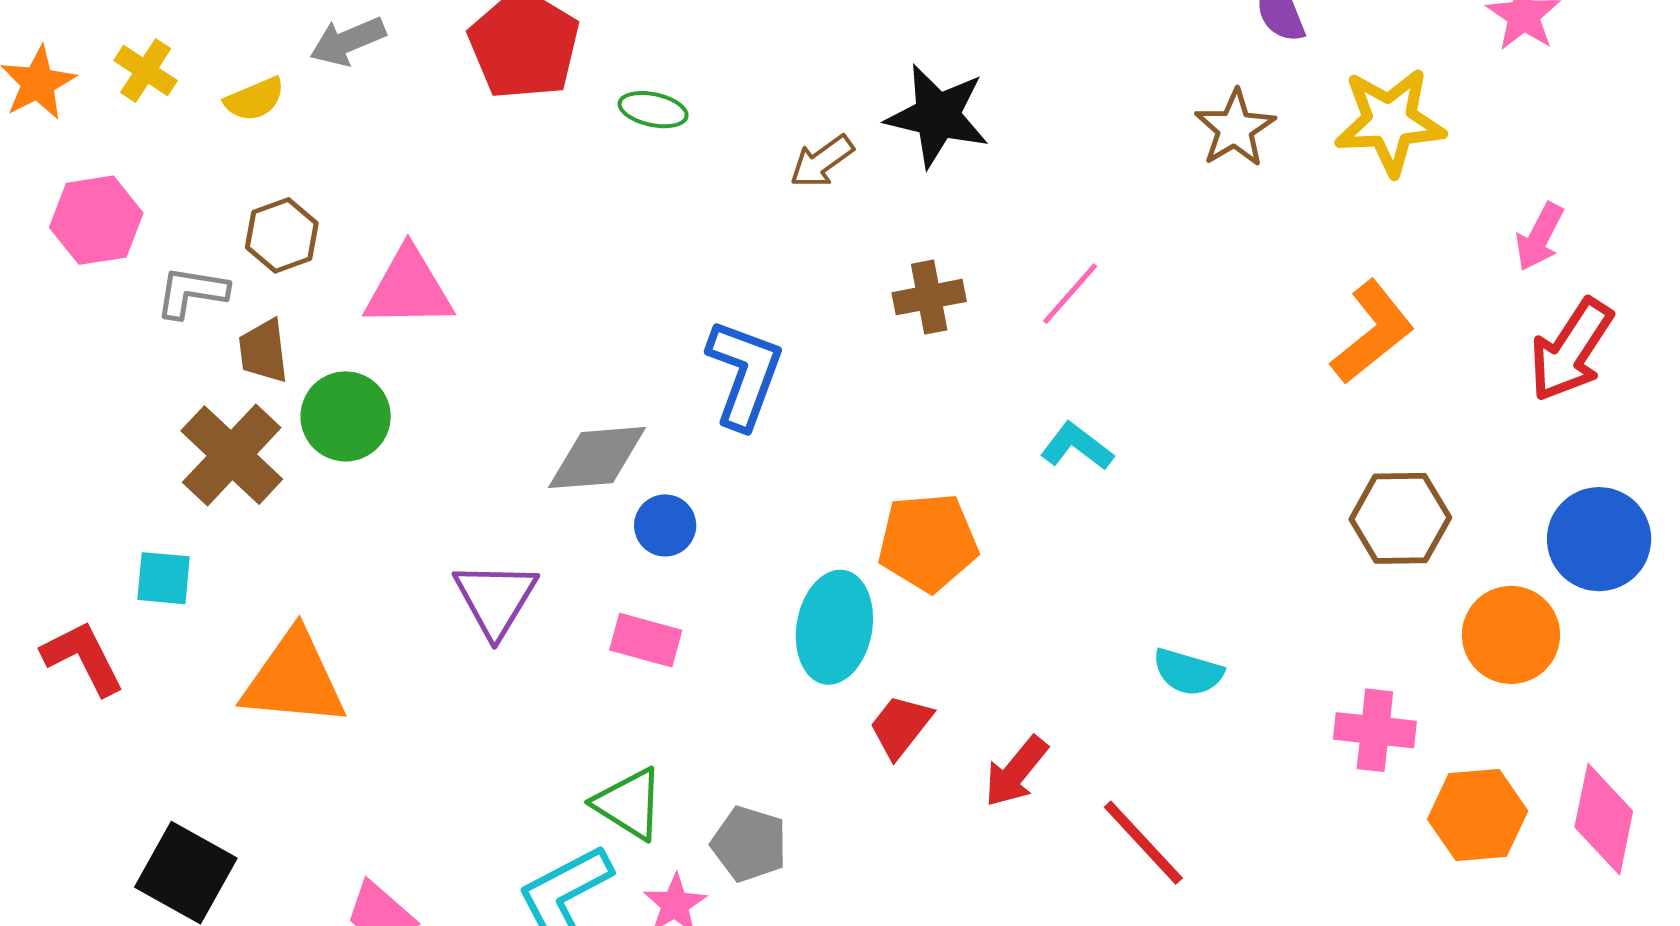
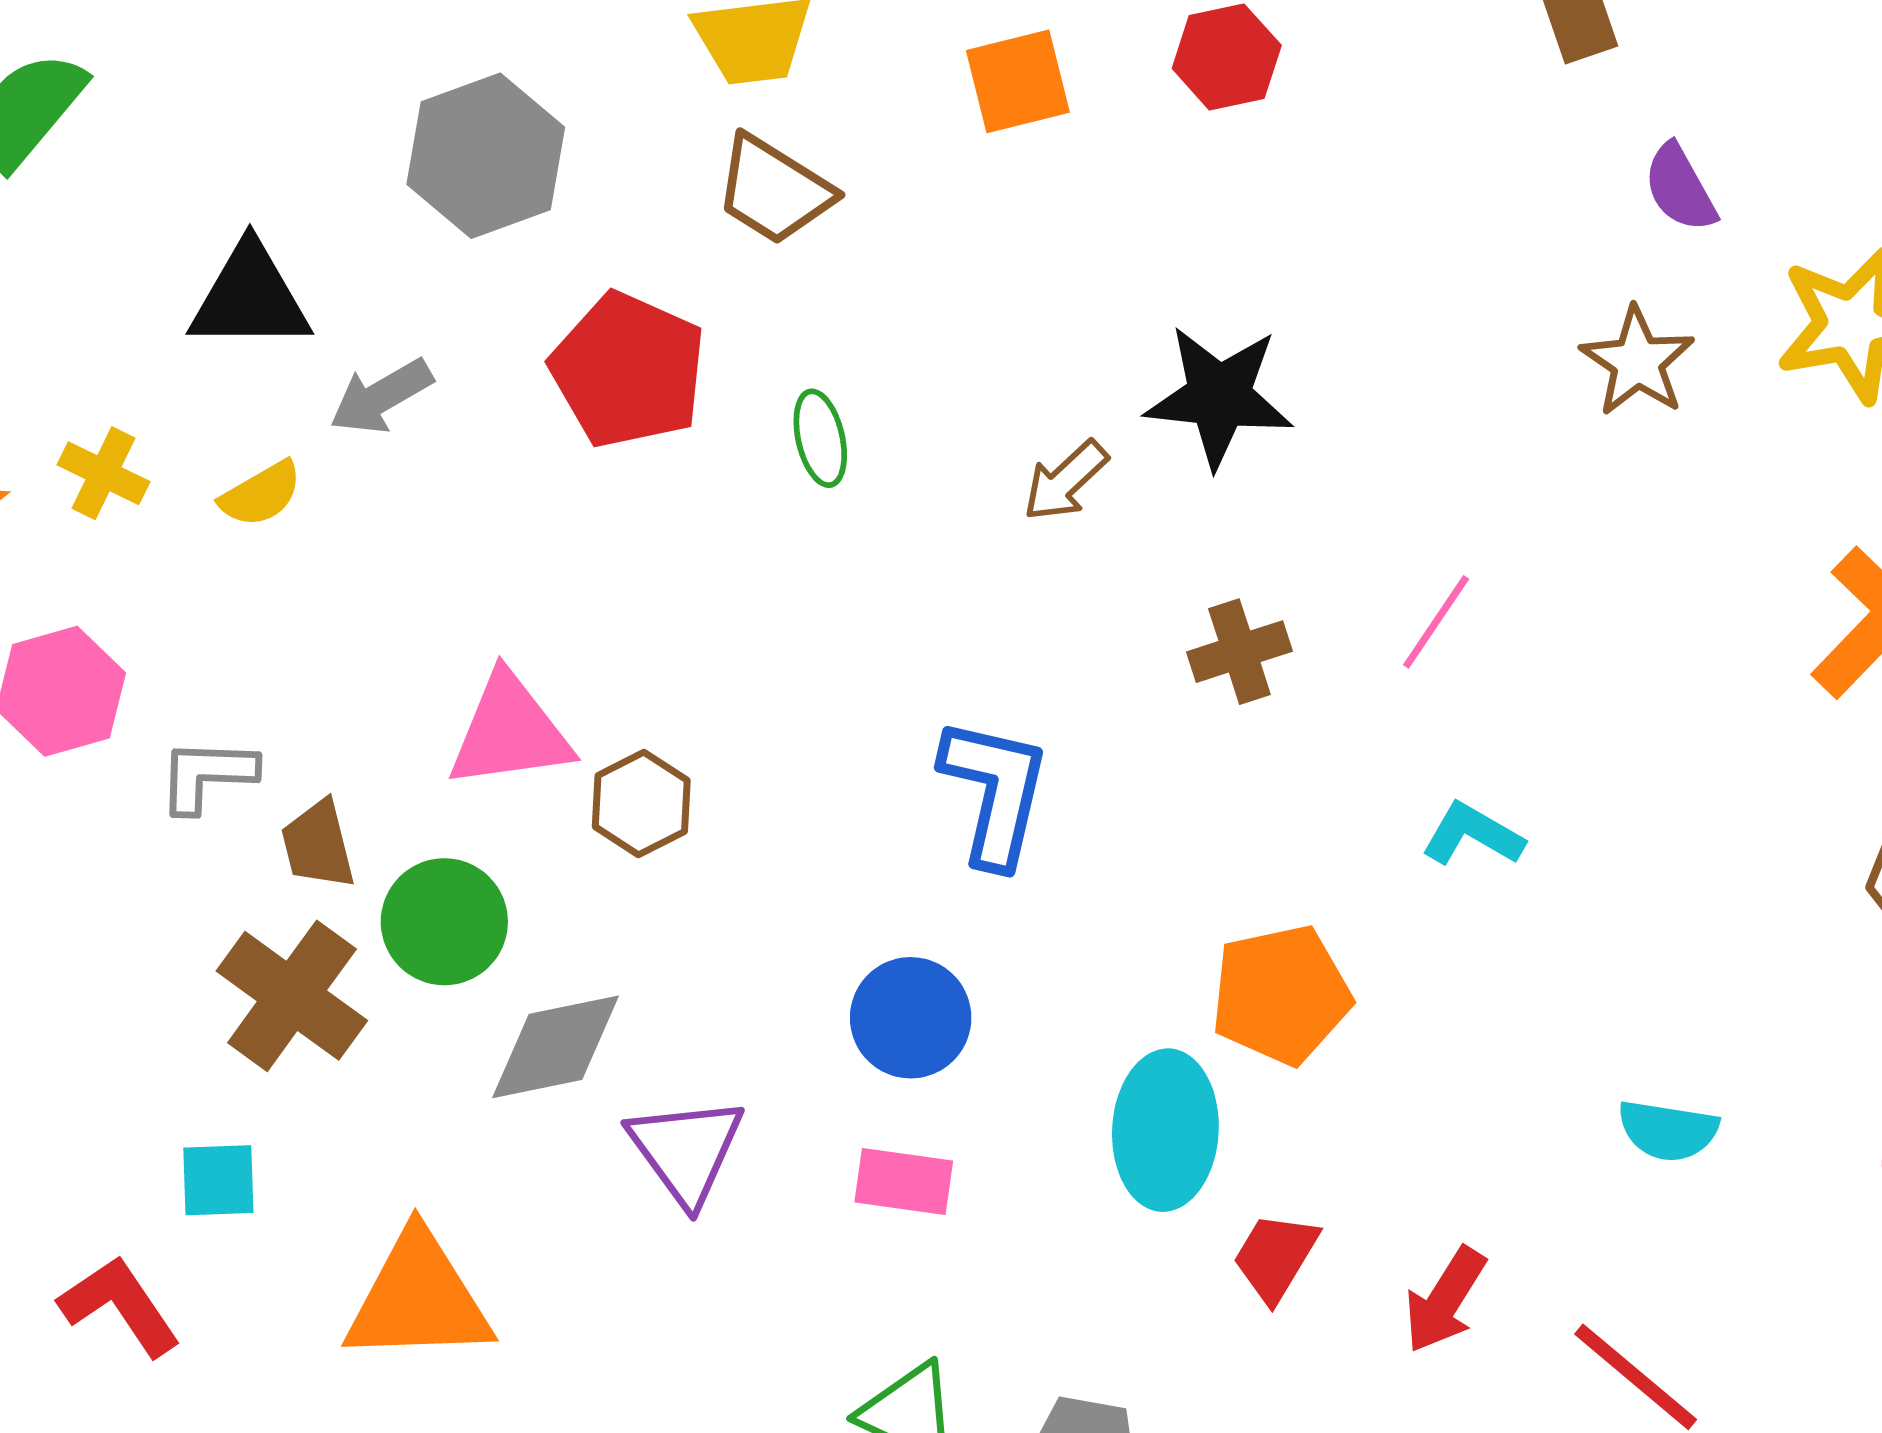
green ellipse: (653, 110) -> (820, 438), turned 72
brown hexagon: (282, 235) -> (641, 803), moved
gray diamond: (597, 458) -> (556, 1047), moved
blue circle: (665, 525) -> (911, 1018), size x1.4

